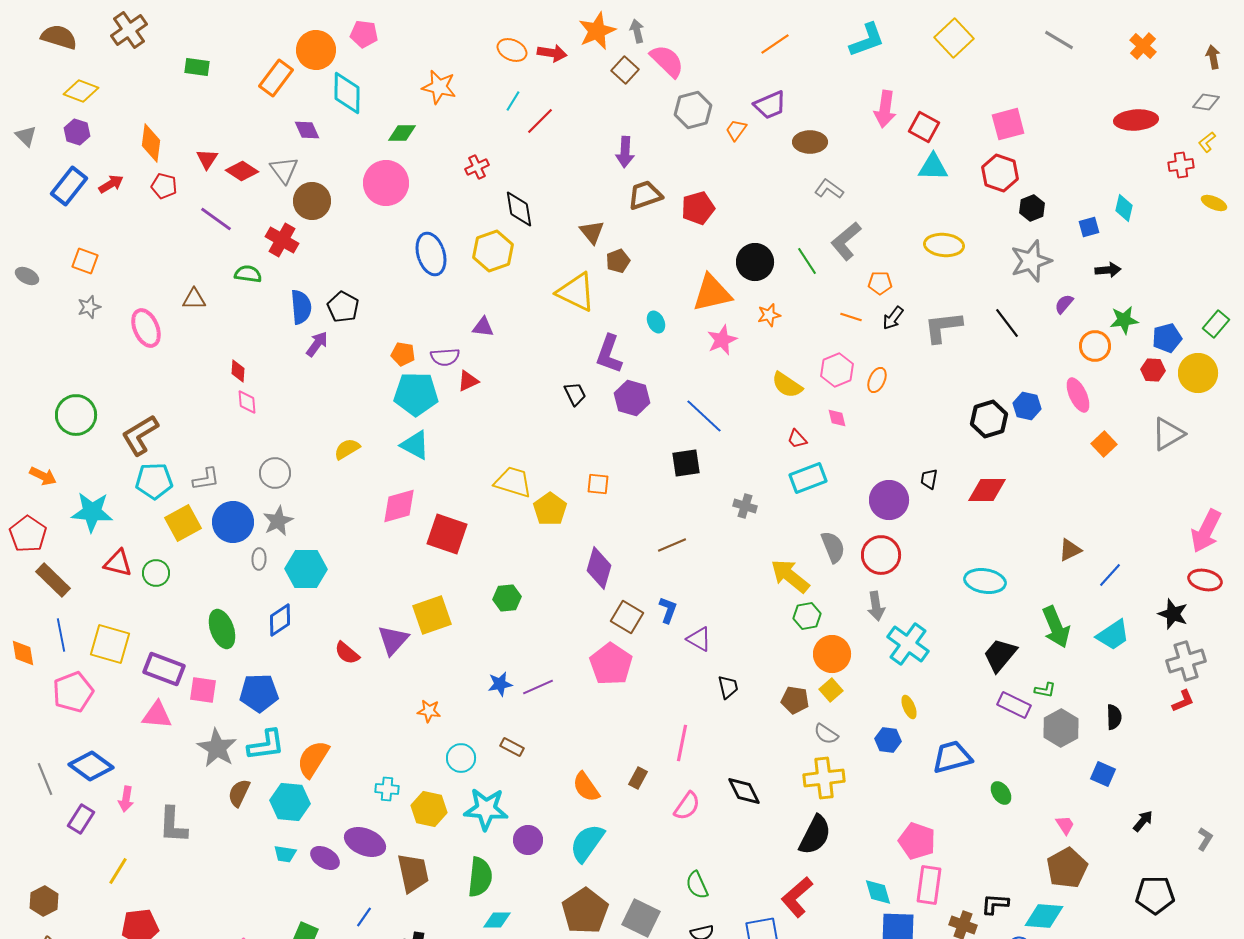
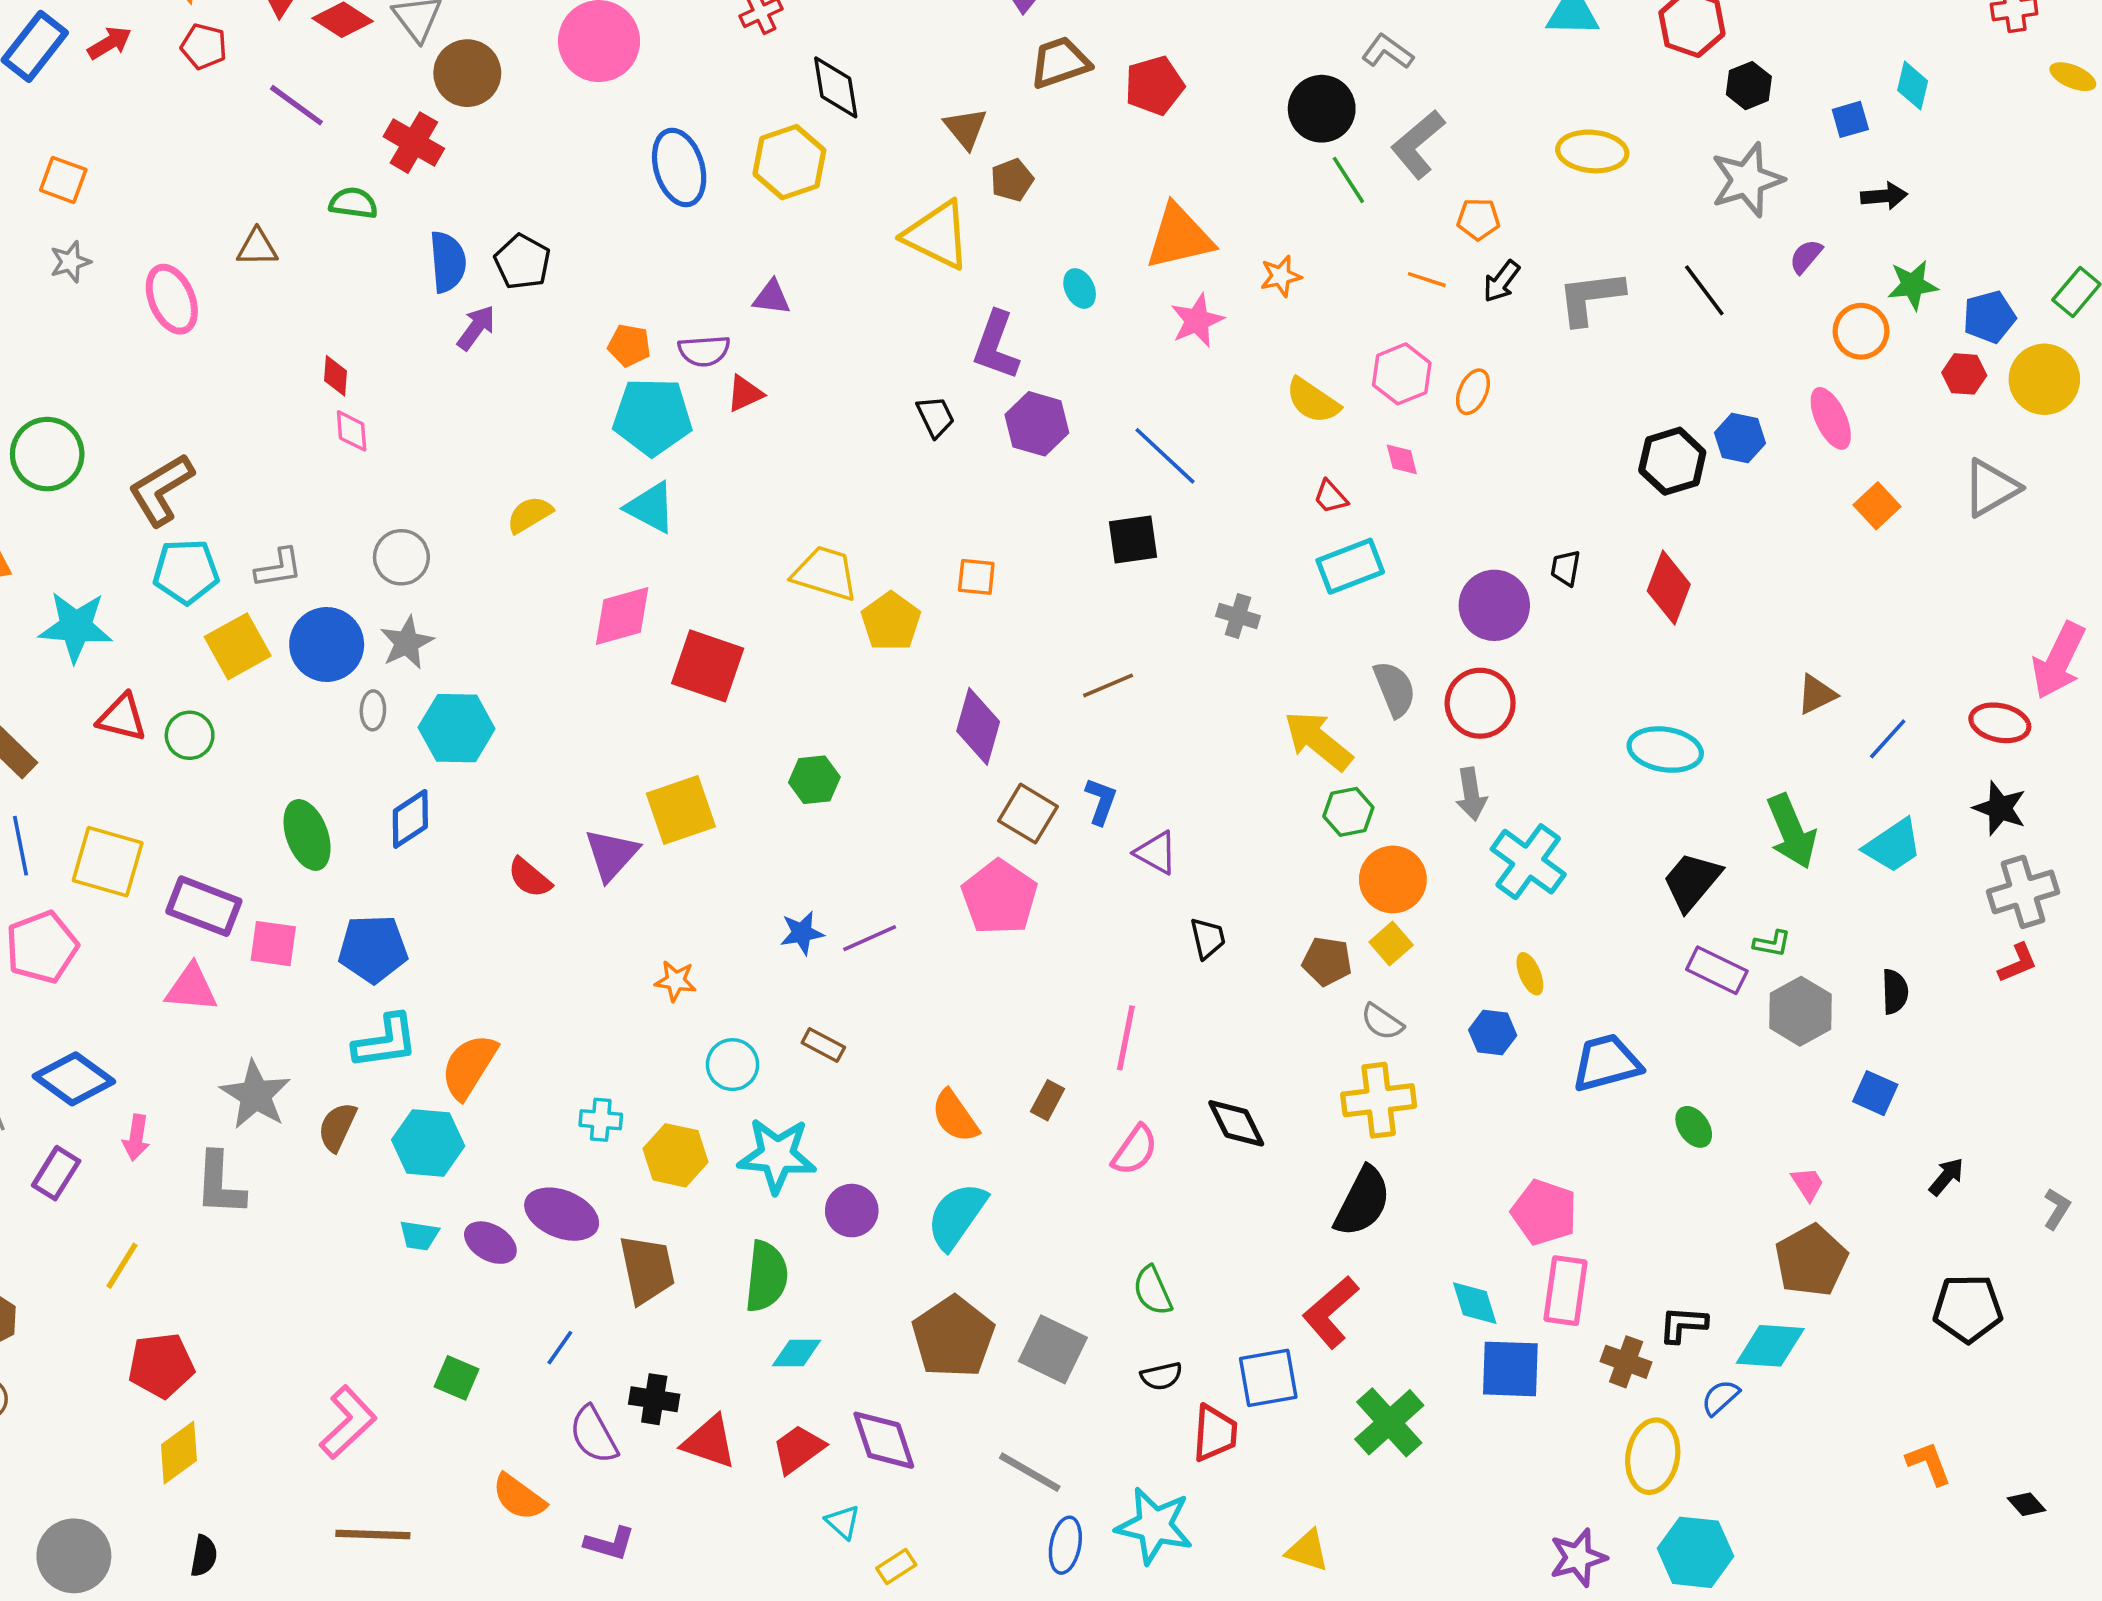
black circle: (755, 262) -> (1322, 109), moved
red diamond: (987, 490) -> (1669, 588), turned -69
red ellipse: (1205, 580) -> (2000, 723), moved
gray star: (217, 748) -> (255, 1095), moved

